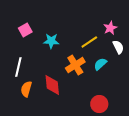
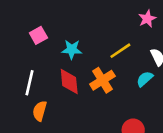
pink star: (110, 28) -> (147, 19), moved
cyan semicircle: (100, 64) -> (145, 79), moved
red diamond: (52, 85) -> (69, 81), moved

